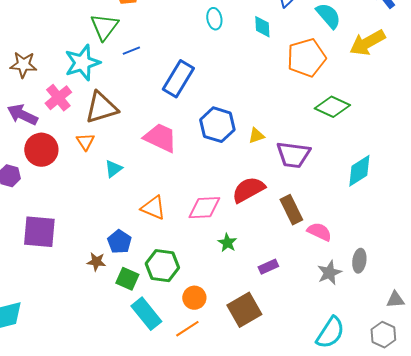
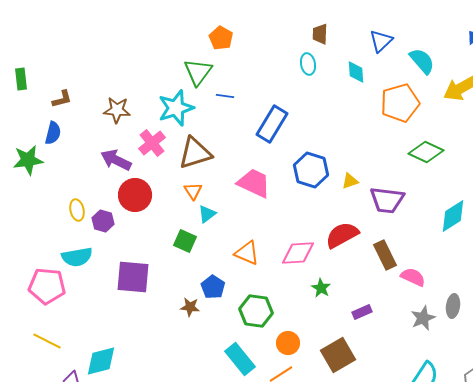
blue line: (131, 51) -> (225, 96), turned 30
orange triangle: (85, 142) -> (193, 191), moved
green square: (127, 279) -> (185, 241), moved

